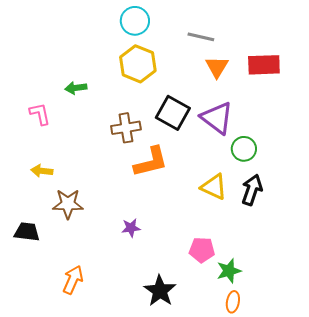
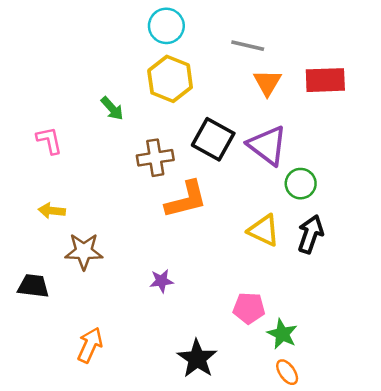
green arrow: (76, 88) -> (112, 108), moved, turned -125
green star: (229, 271) -> (282, 334), turned -30
orange ellipse: (233, 302) -> (287, 372), turned -45

